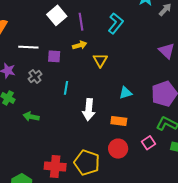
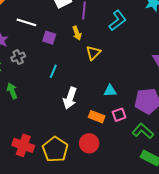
yellow arrow: (80, 45) -> (77, 33), turned 72
gray cross: (35, 77) -> (18, 57), moved
green arrow: (31, 117) -> (12, 91), turned 42
pink square: (149, 143) -> (119, 115), moved

